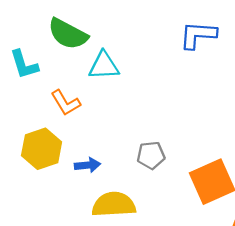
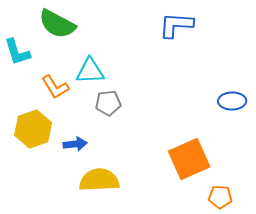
cyan triangle: (104, 66) -> (90, 71), moved
gray pentagon: (151, 155) -> (108, 103), moved

